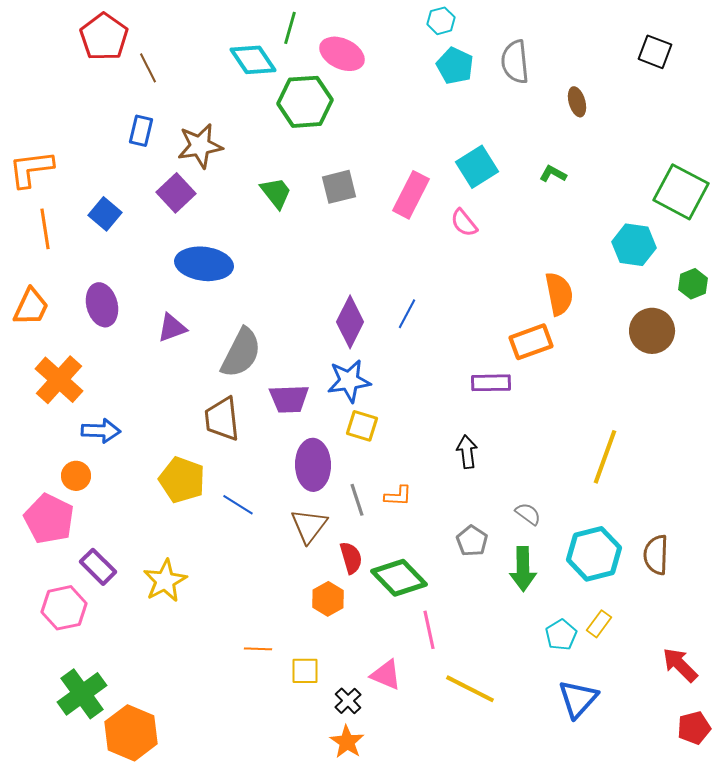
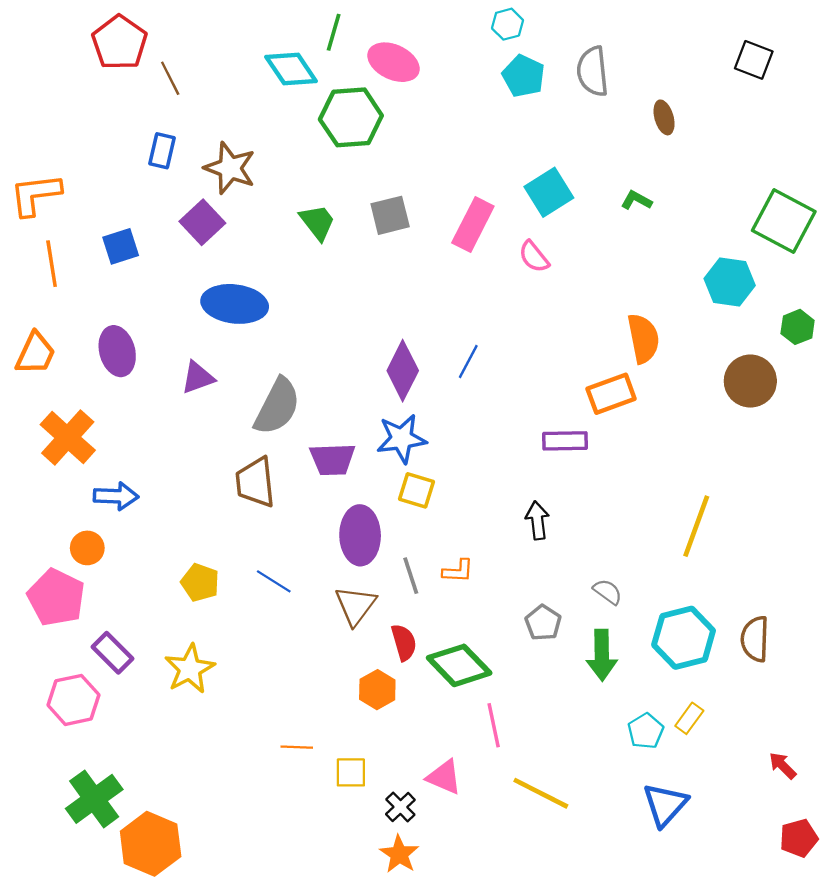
brown star: (200, 146) -> (230, 168), turned 30
blue square: (105, 214) -> (121, 246), turned 32
yellow pentagon: (182, 480) -> (200, 583), moved, size x0.7
red arrow: (680, 665) -> (783, 766), size x0.7

